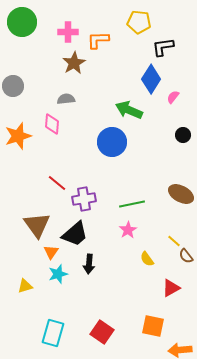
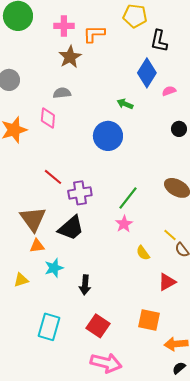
black L-shape: (163, 47) -> (159, 41), turned -70
pink semicircle: (173, 97) -> (169, 91), turned 32
green arrow: (129, 110) -> (125, 104), size x0.6
green line: (132, 204) -> (128, 198), turned -40
orange triangle: (51, 252) -> (37, 246), moved, turned 49
black arrow: (89, 264) -> (85, 285), moved

